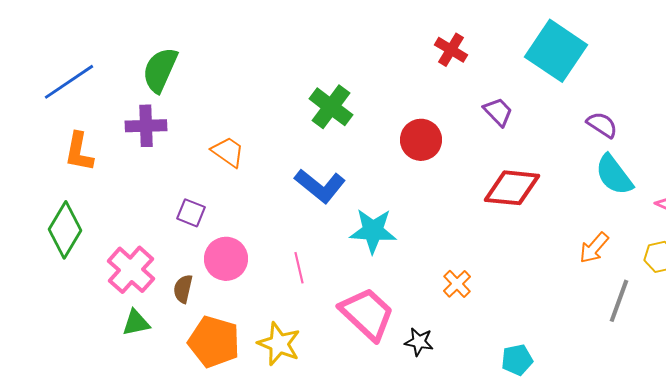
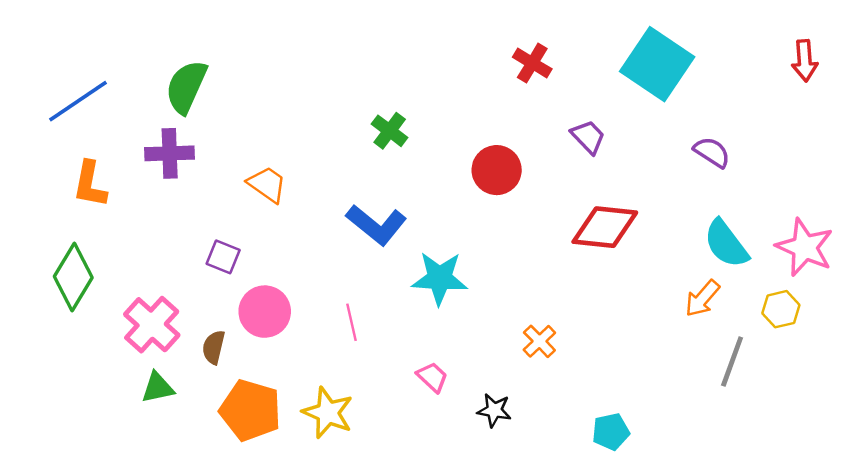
green cross: (331, 107) -> (390, 131), size x0.7
cyan semicircle: (614, 175) -> (726, 244), moved
pink trapezoid: (367, 314) -> (432, 377), size x0.5

